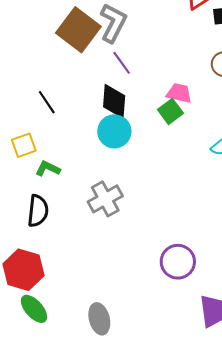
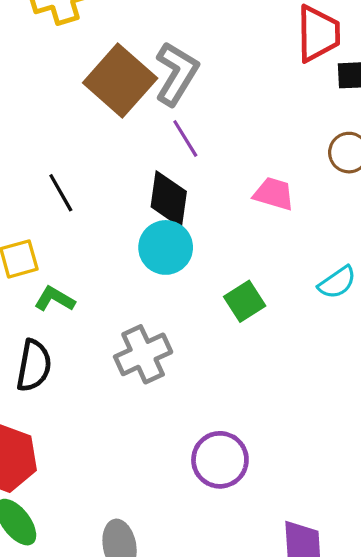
green square: (170, 111) -> (245, 301), moved
purple circle: (178, 262) -> (220, 460), moved

